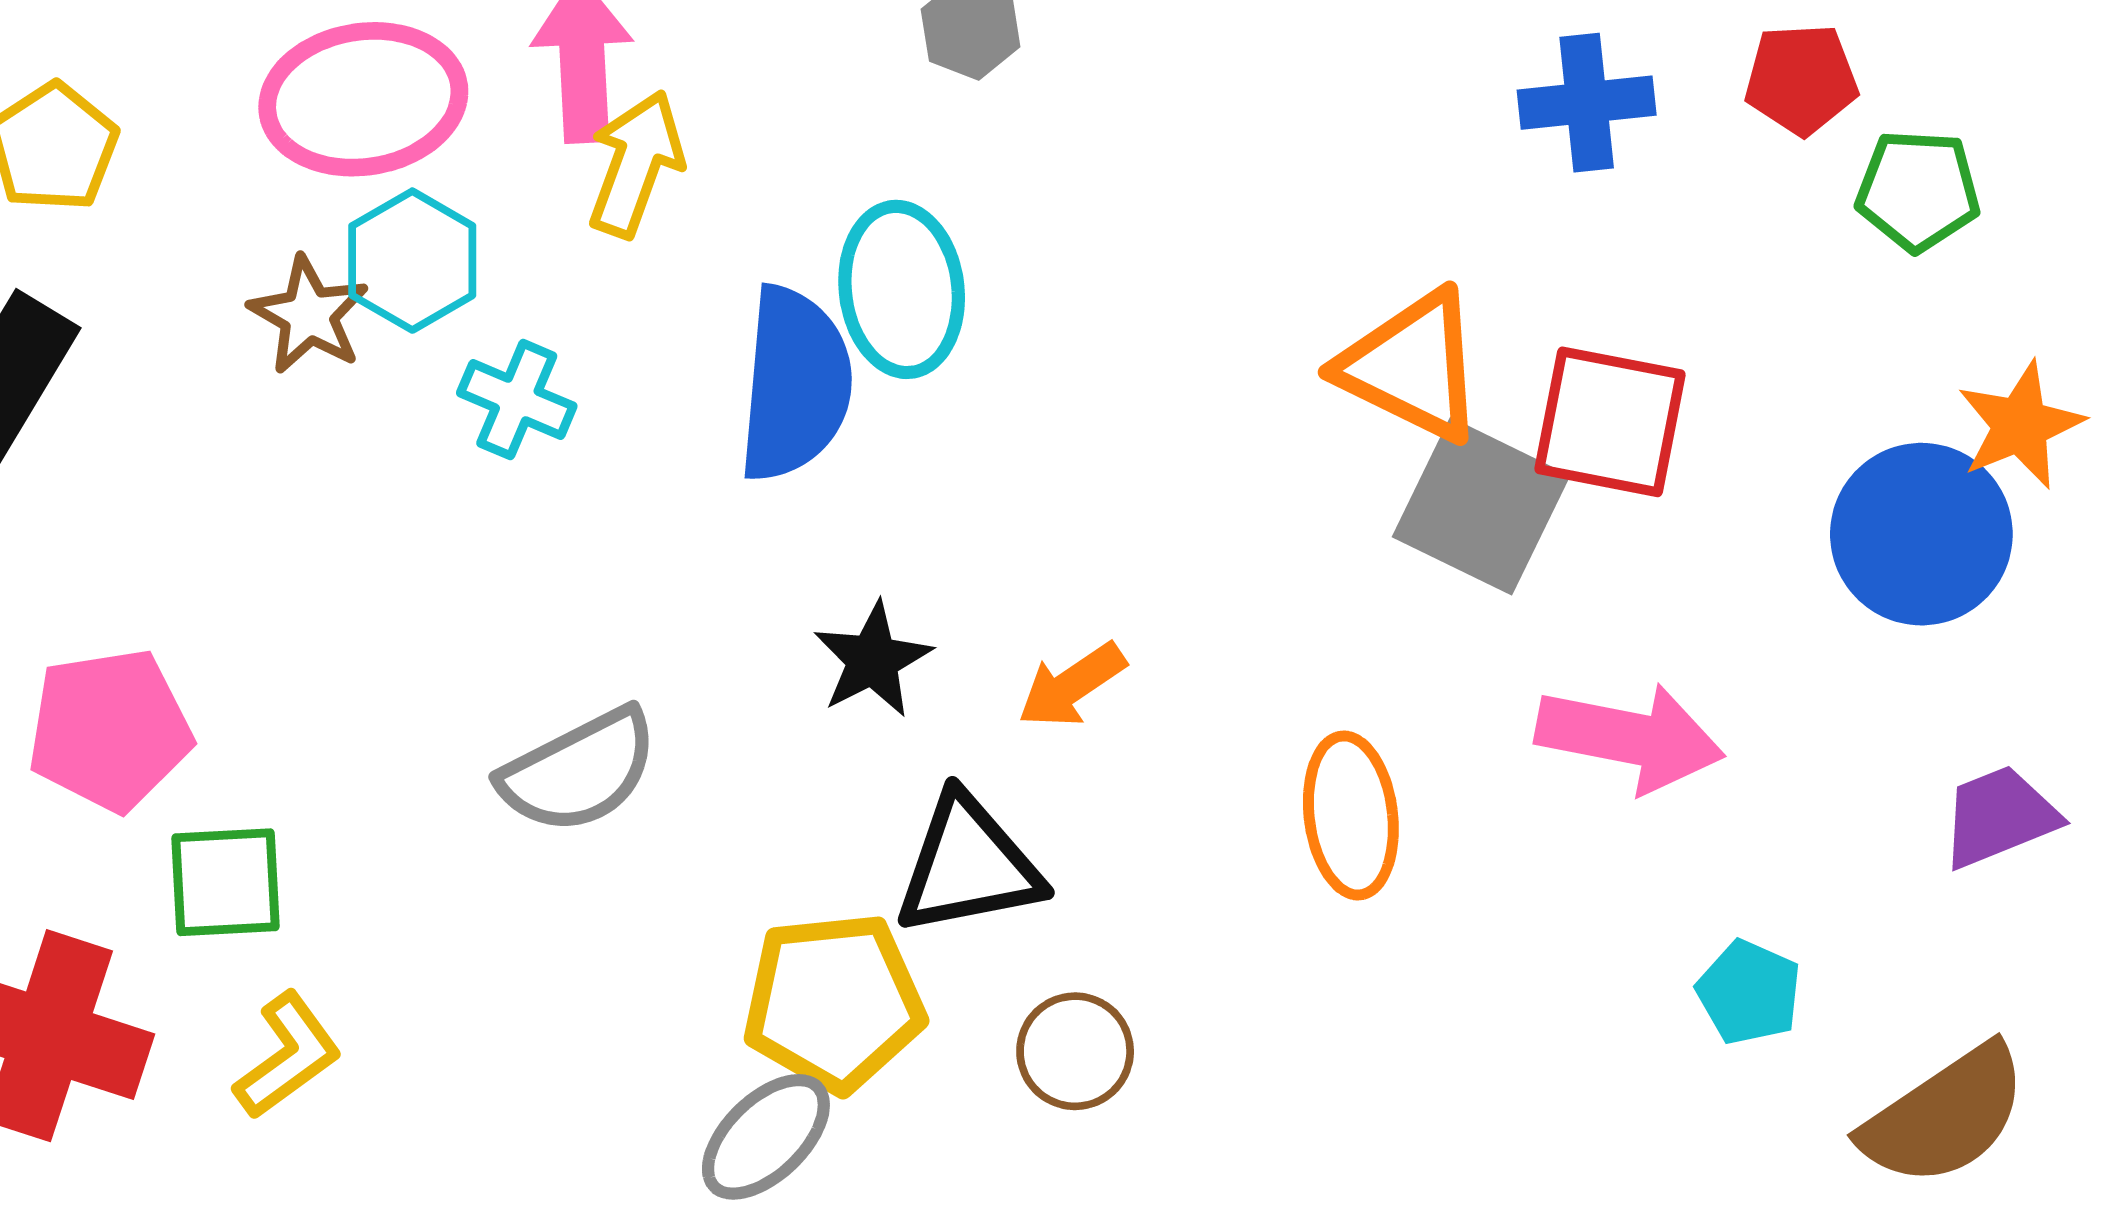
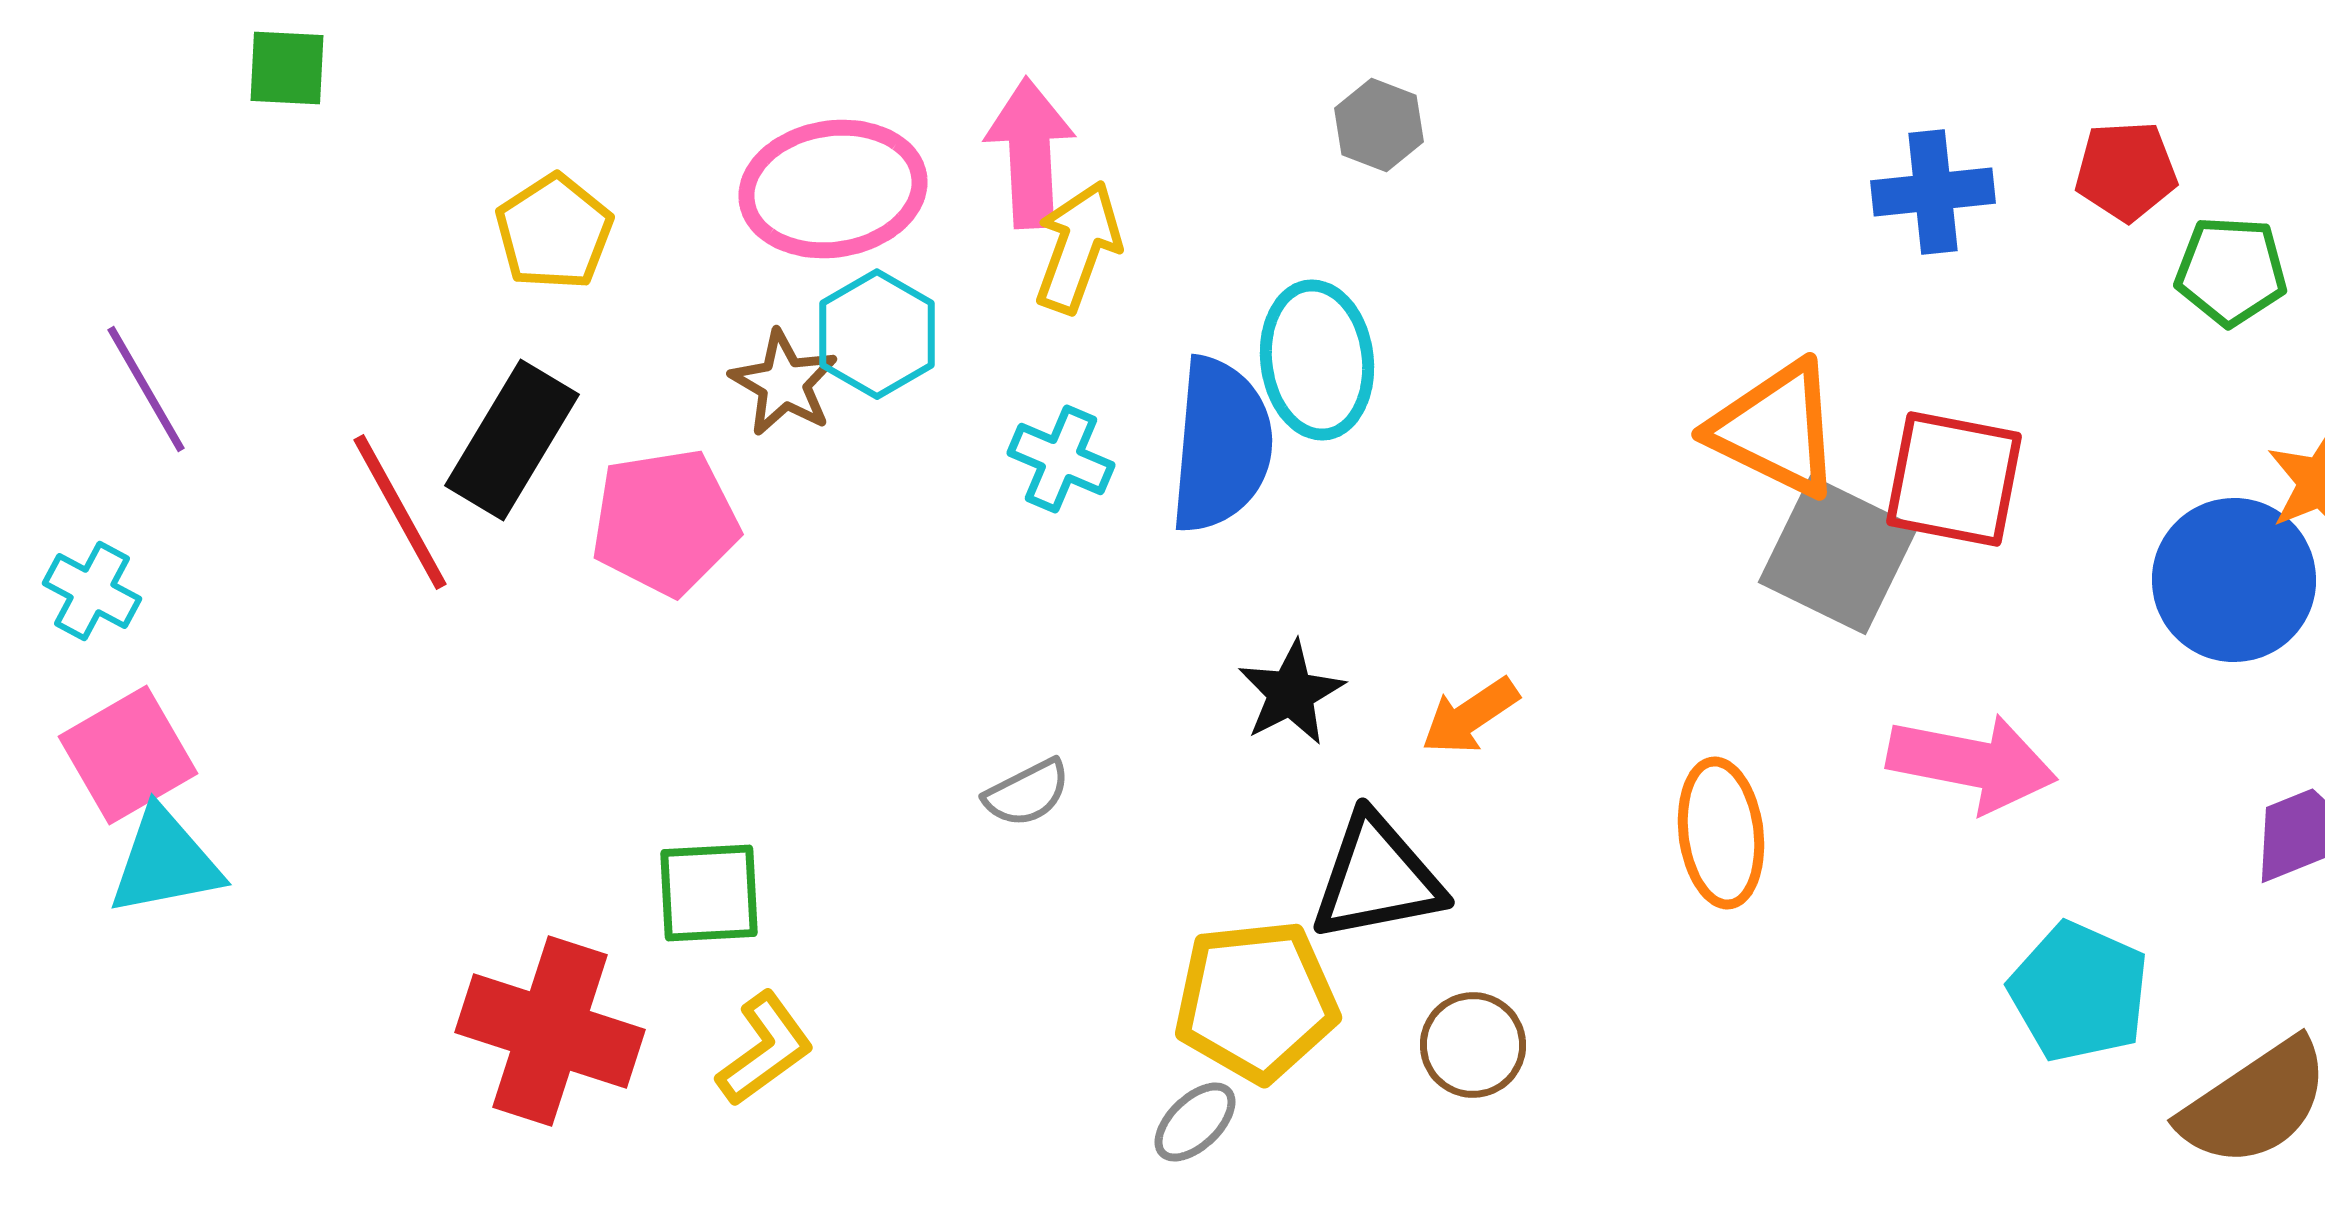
cyan cross: (517, 400) -> (1061, 459), moved
pink pentagon: (110, 730) -> (665, 522), moved
gray semicircle: (579, 771) -> (1027, 793), size x0.6
cyan pentagon: (1749, 992) -> (2079, 992), size x1.5
gray ellipse: (766, 1137) -> (1195, 1122), size x0.7

